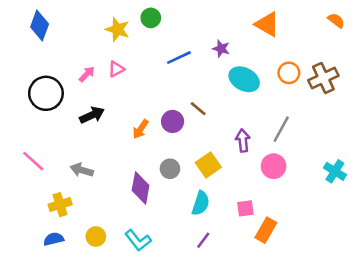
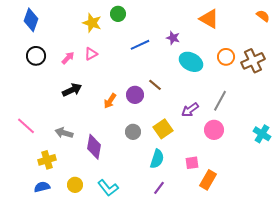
black circle: (46, 93) -> (36, 56), moved, size x0.7
purple arrow: (243, 141) -> (190, 110), turned -120
purple diamond: (141, 188) -> (94, 147), moved

